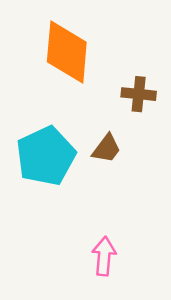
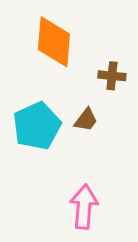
pink arrow: (104, 256) -> (84, 207), size x1.4

